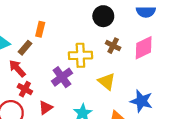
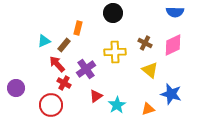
black circle: (103, 16) -> (113, 13), moved
purple cross: (62, 77) -> (86, 69), moved
yellow triangle: (107, 81) -> (150, 70), moved
red triangle: (46, 108) -> (96, 96), moved

